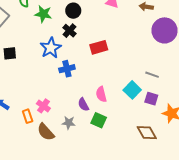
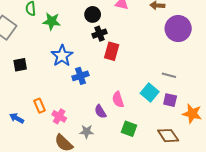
black circle: (73, 11) -> (93, 14), moved
black cross: (69, 31) -> (100, 34), moved, turned 32
red rectangle: (99, 47) -> (112, 51), turned -54
orange rectangle: (28, 116) -> (39, 106), moved
green square: (99, 120) -> (129, 129), moved

